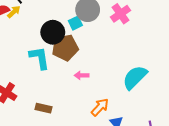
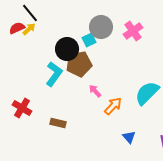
cyan L-shape: (39, 58) -> (54, 74), turned 45
pink arrow: (81, 75) -> (95, 91), turned 48
orange arrow: (100, 107) -> (113, 106), moved

